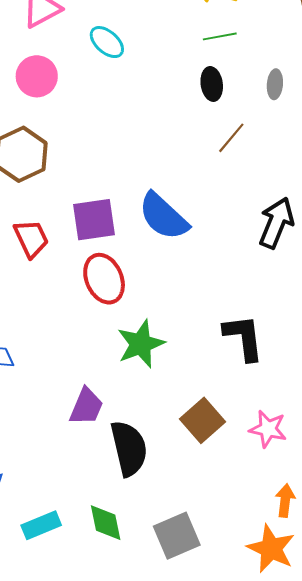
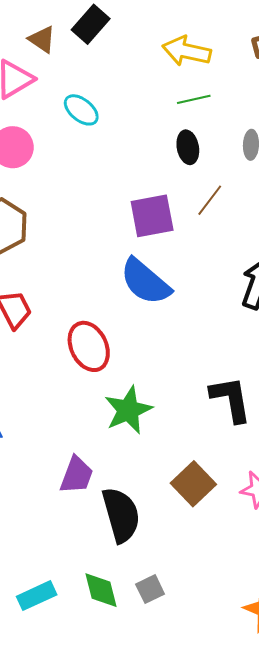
purple square: (94, 220) -> (152, 216), moved
gray square: (177, 536) -> (150, 589), moved, size x0.6

